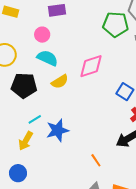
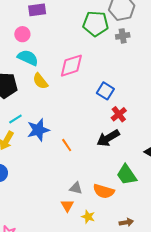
yellow semicircle: (60, 82) -> (40, 81), turned 84
orange line: (96, 160) -> (67, 145), moved

